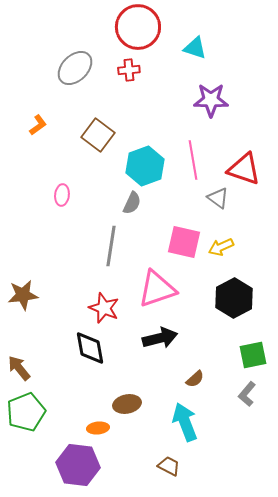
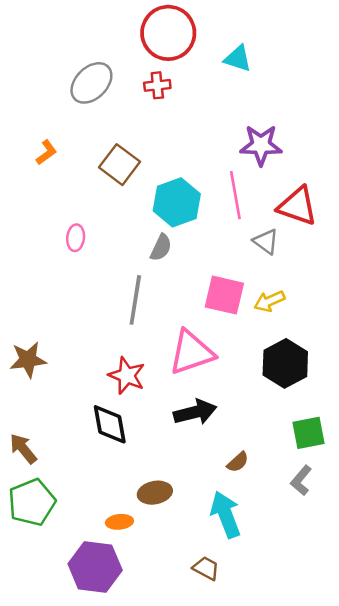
purple star: (211, 100) -> (261, 145), moved

